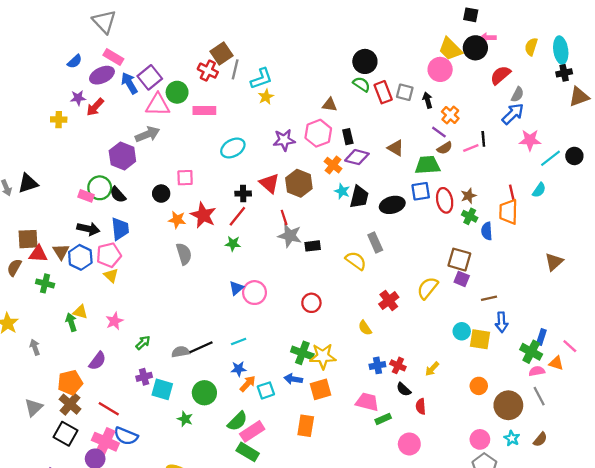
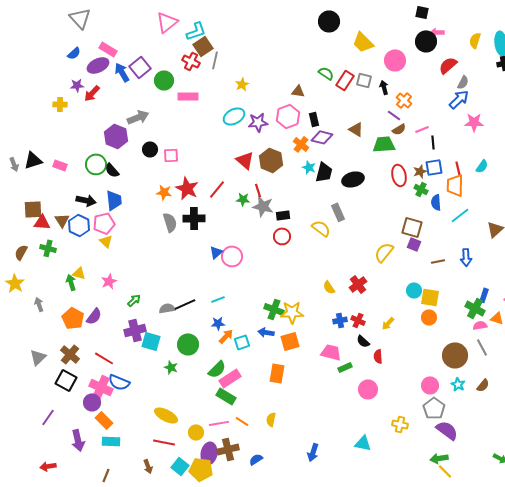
gray triangle: (104, 22) -> (80, 18), moved
yellow trapezoid: (450, 49) -> (363, 42), moved
black circle: (365, 61) -> (329, 21), moved
cyan L-shape: (261, 79) -> (196, 31), moved
red rectangle: (383, 92) -> (345, 80), turned 54
pink triangle: (158, 105) -> (167, 22), moved, turned -40
black line: (483, 139) -> (433, 142), moved
cyan ellipse: (233, 148) -> (234, 116), moved
cyan line: (550, 158) -> (460, 215), moved
blue square: (421, 191) -> (434, 167), moved
black circle: (161, 194) -> (150, 149), moved
black cross: (243, 194) -> (194, 218), moved, size x1.5
pink rectangle: (86, 196) -> (60, 165), moved
green star: (233, 244) -> (243, 199), moved
brown semicircle: (14, 268) -> (21, 252), moved
red cross: (389, 301) -> (358, 284), moved
red circle: (311, 303) -> (282, 236), moved
blue arrow: (502, 322) -> (466, 257), moved
purple cross: (144, 377) -> (135, 330), size x1.5
orange pentagon: (70, 383) -> (73, 318), moved, turned -30
orange circle: (479, 386) -> (429, 317), moved

